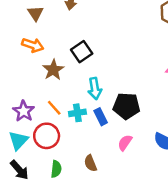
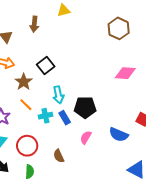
orange line: (54, 108) -> (26, 105), moved
red circle: (47, 136) -> (27, 146), moved
green semicircle: (56, 169) -> (30, 172), moved

